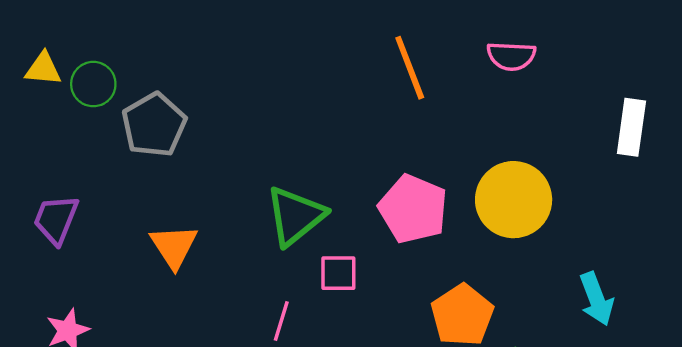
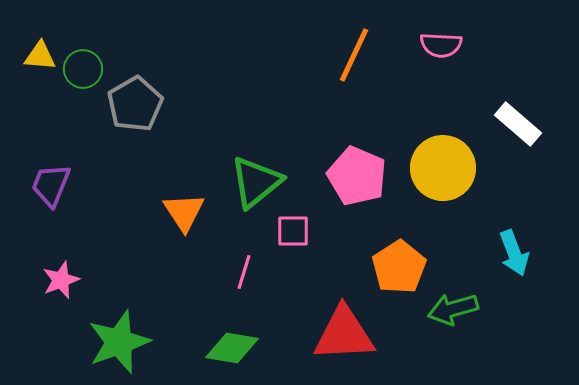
orange line: (410, 68) -> (354, 55), turned 46
white rectangle: (631, 127) -> (518, 124), moved, turned -57
orange triangle: (174, 246) -> (184, 212), moved

